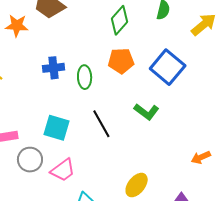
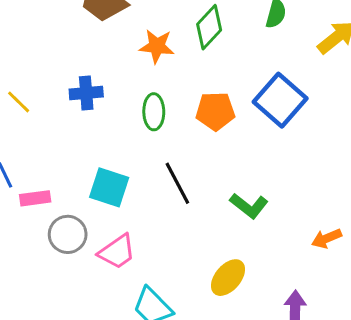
orange star: (17, 26) -> (157, 46), moved
orange pentagon: (121, 61) -> (215, 111), moved
blue cross: (53, 68) -> (86, 93), moved
green L-shape: (146, 112) -> (249, 206), moved

